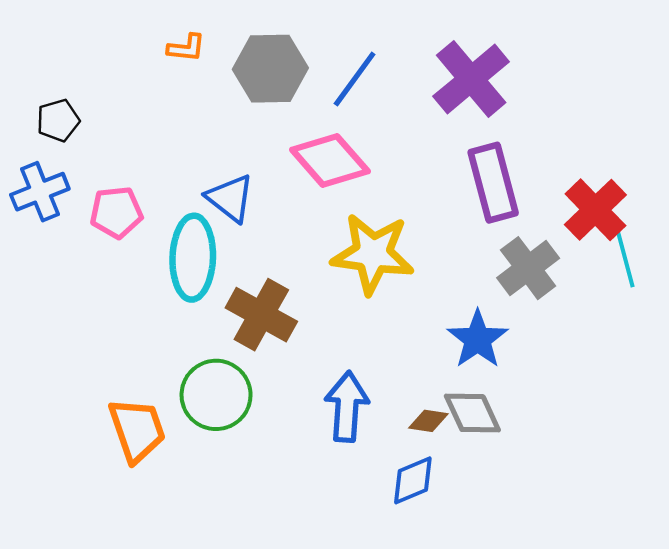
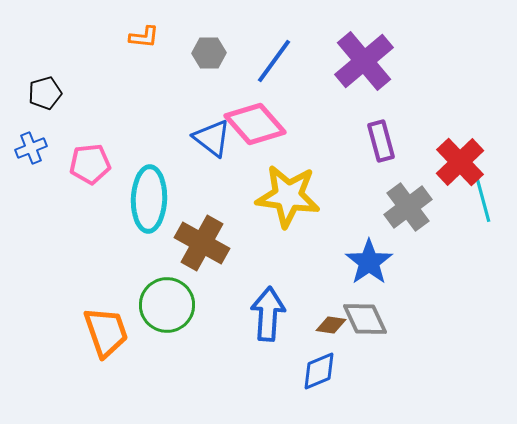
gray hexagon: (270, 69) -> (209, 53), size x0.6
purple rectangle: (493, 183) -> (381, 141), size x0.7
blue cross: (40, 192) -> (31, 148), size x0.7
blue triangle: (230, 198) -> (212, 138), moved

